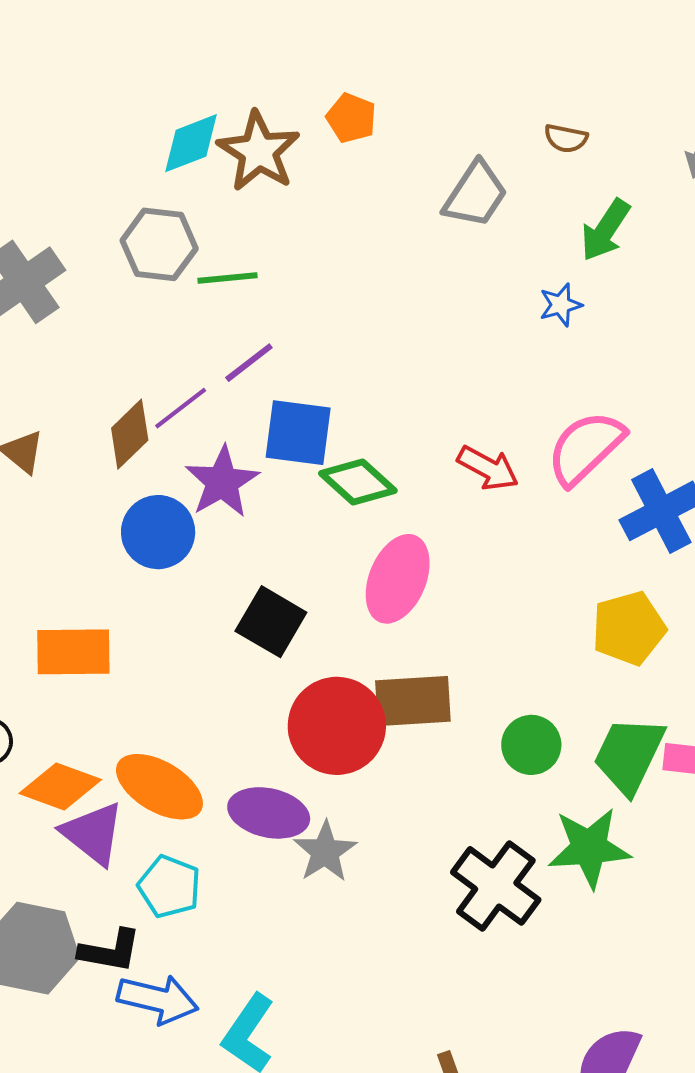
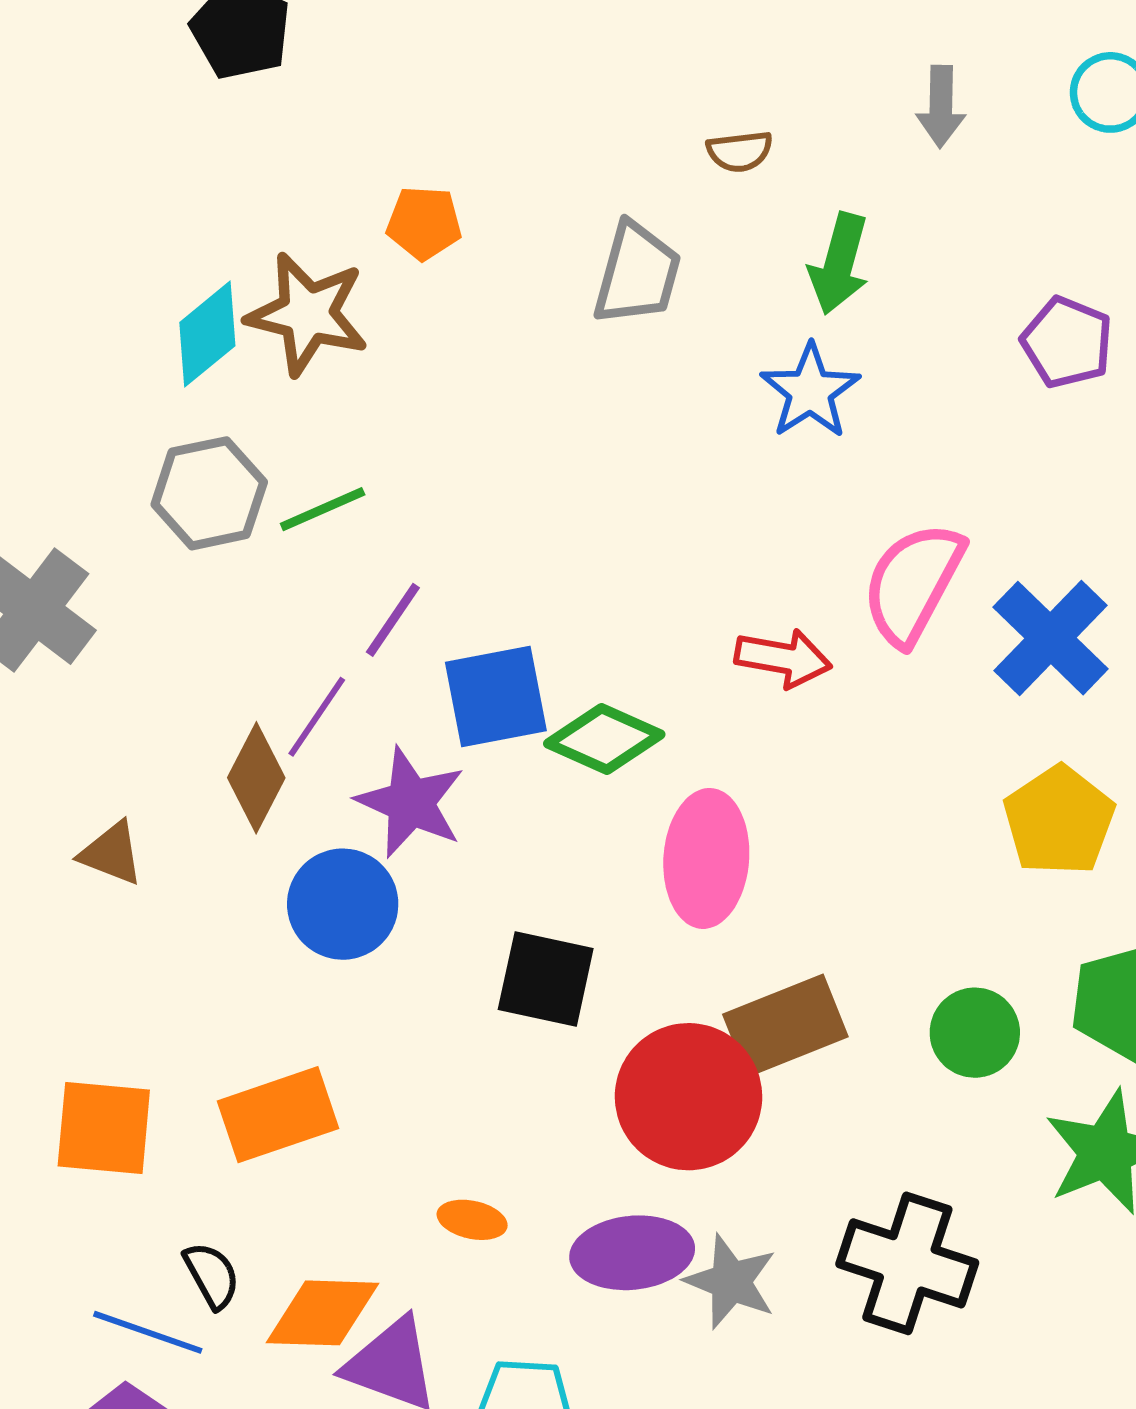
blue star: (561, 305) -> (810, 391), size x1.5
orange ellipse: (159, 787) -> (472, 1220), moved, size x0.5
black cross: (496, 886) -> (907, 1263), moved

